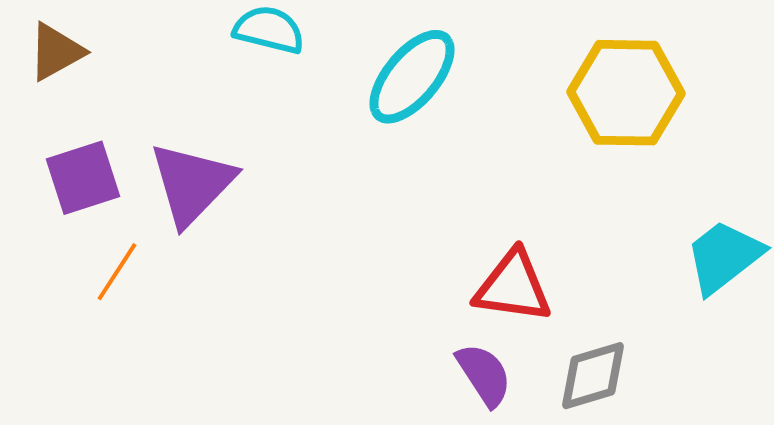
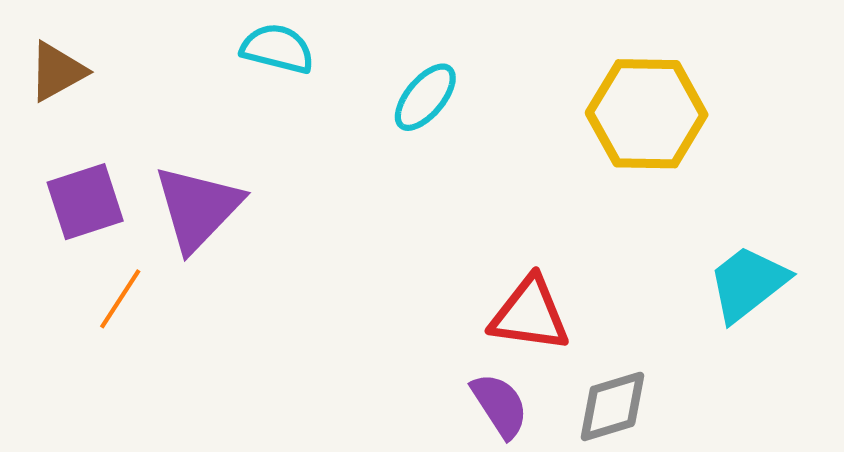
cyan ellipse: (412, 77) -> (425, 97), size x0.7

